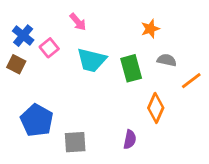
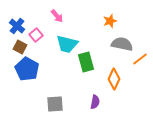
gray semicircle: (167, 60) -> (122, 44), size x1.5
brown square: (16, 64) -> (20, 47), moved
green rectangle: (131, 68) -> (86, 62), moved
blue pentagon: (37, 120) -> (27, 69), moved

